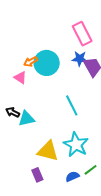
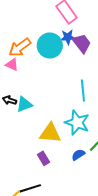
orange arrow: (31, 62) -> (20, 47), size x1.6
cyan circle: (47, 63) -> (50, 45), moved
cyan line: (72, 105) -> (83, 91), moved, turned 30

